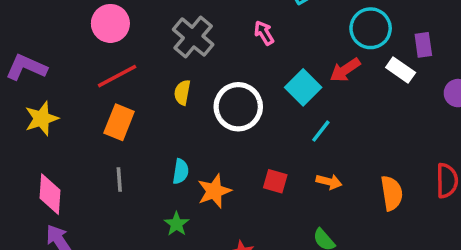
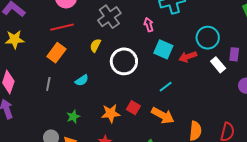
cyan square: (303, 87) -> (163, 49), moved, turned -36
cyan semicircle: (181, 171) -> (82, 80), moved, turned 32
orange arrow: (329, 182) -> (163, 116), size x1.6
orange star: (214, 191) -> (111, 113), moved

